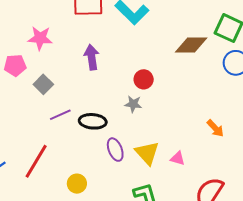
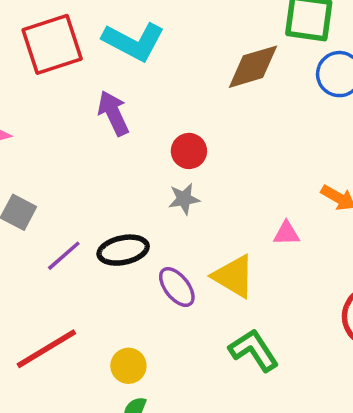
purple arrow: (92, 57) -> (113, 113), moved
pink triangle: (178, 158) -> (286, 233), moved
red line: (36, 161) -> (46, 349), turned 45

